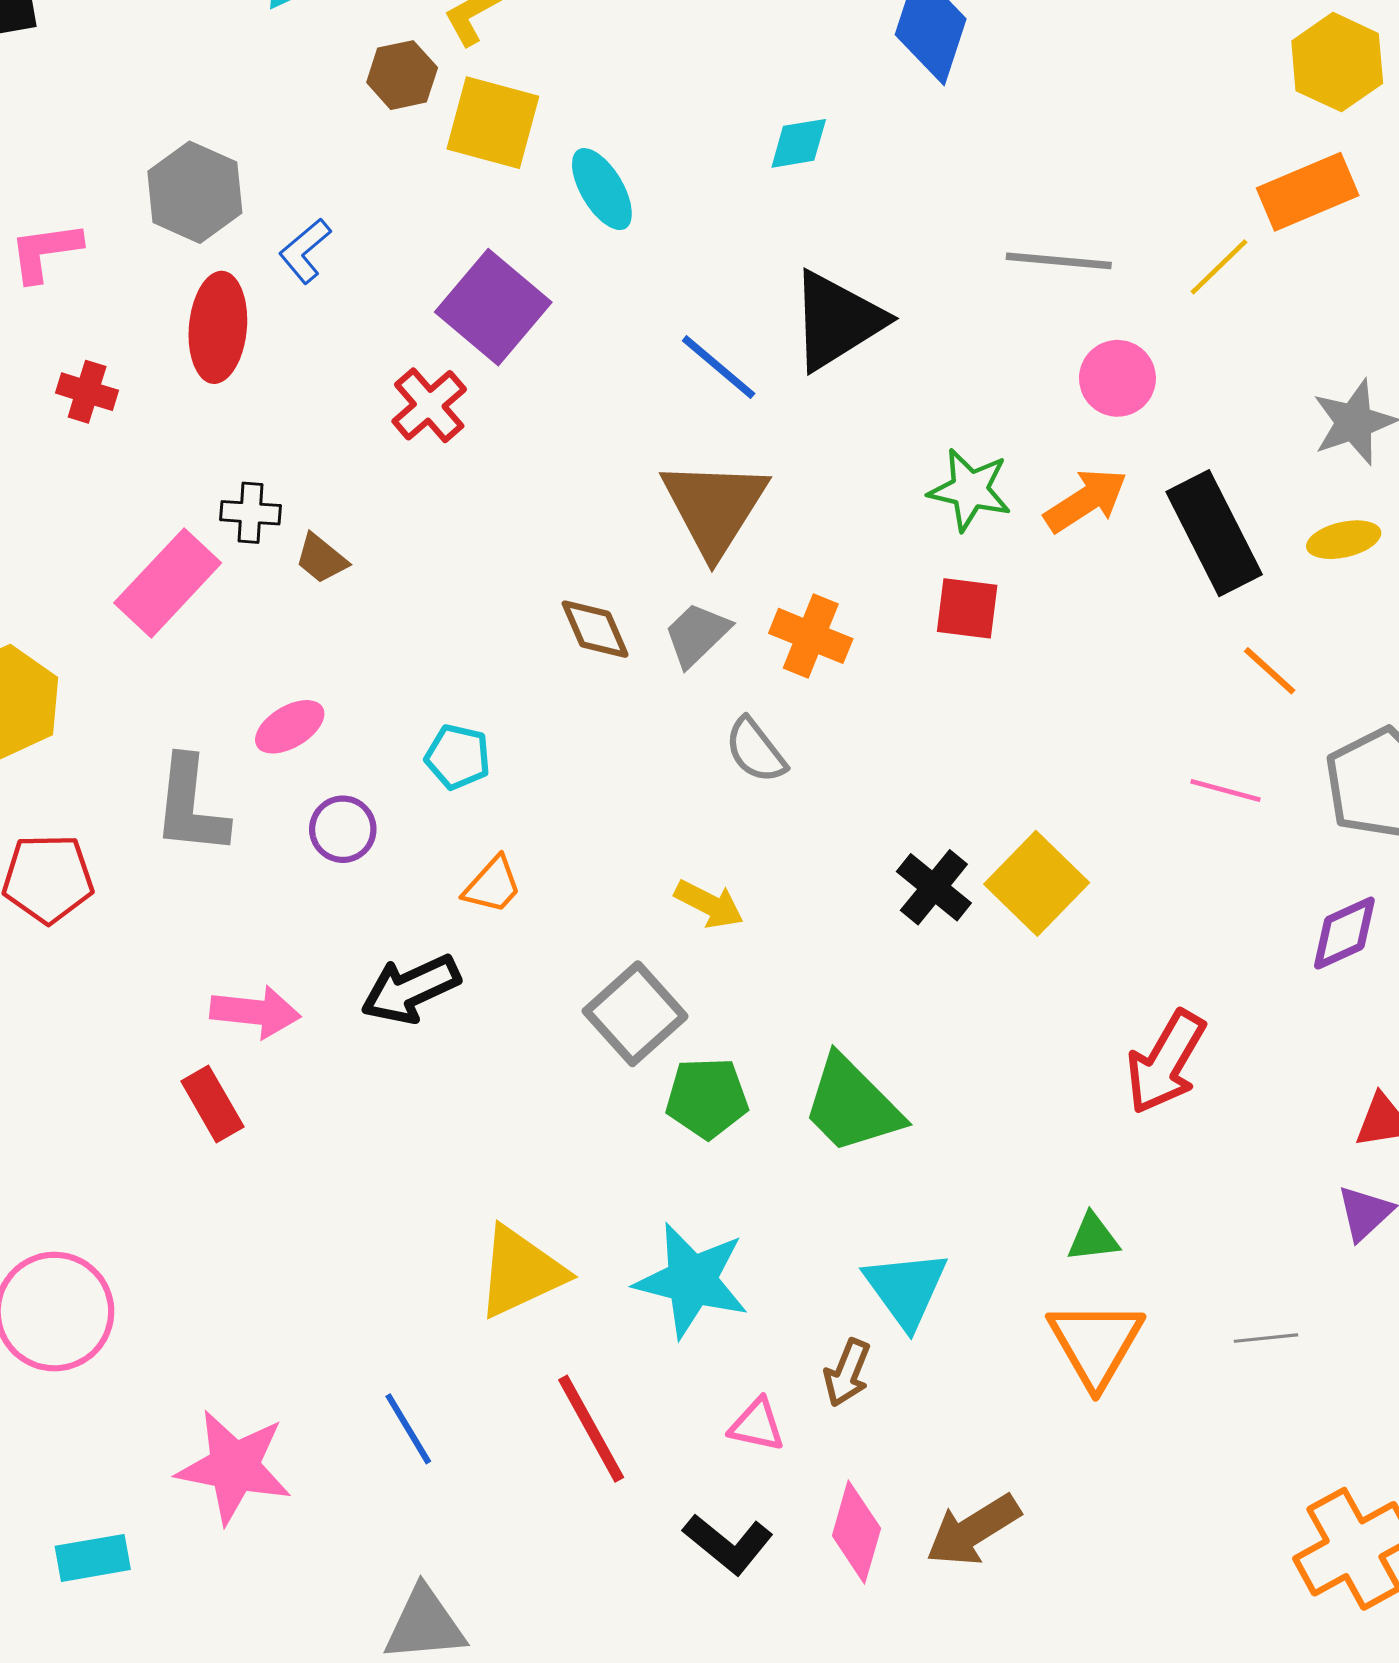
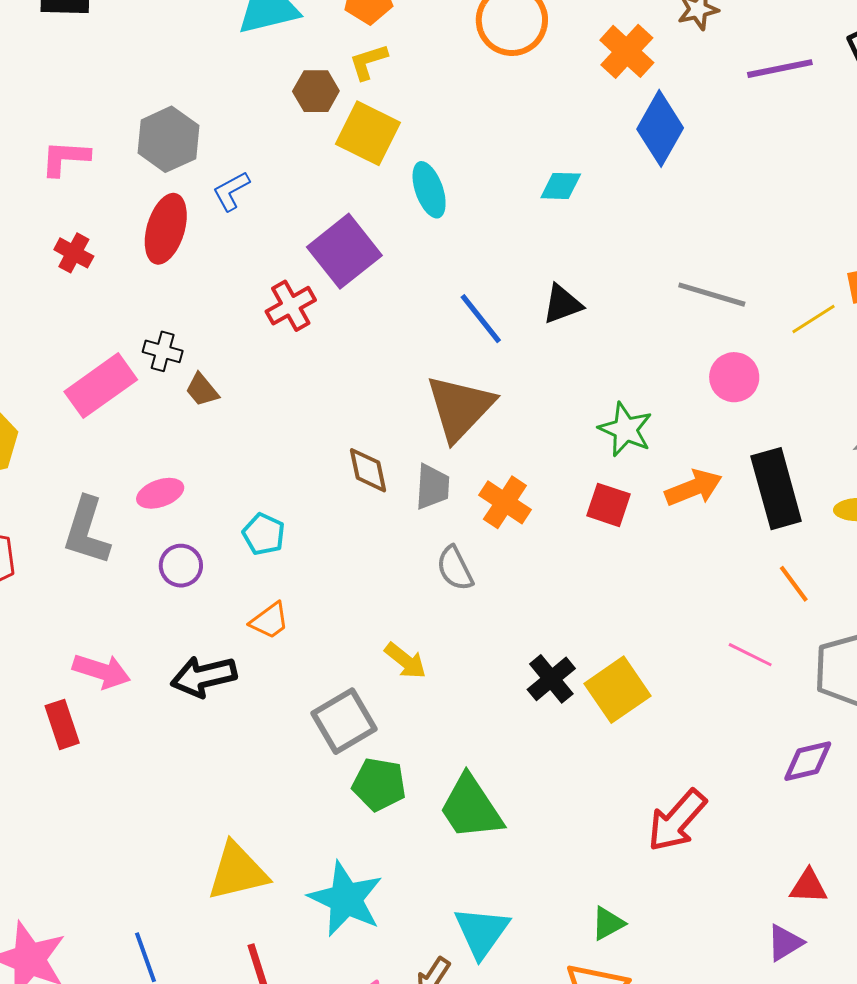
black triangle: (837, 321) -> (562, 304), size x0.6
orange arrow: (1086, 500) -> (693, 488), moved
gray trapezoid: (697, 634) -> (432, 487), turned 126
green triangle: (1093, 1238) -> (608, 923), turned -33

